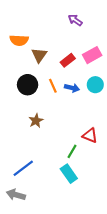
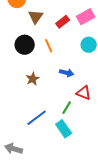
blue arrow: (72, 88) -> (67, 73), moved
blue line: (23, 168) -> (37, 118), moved

